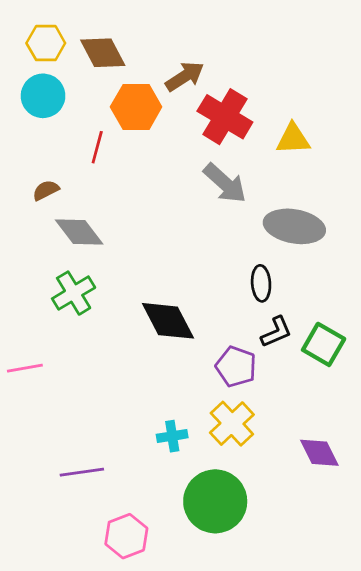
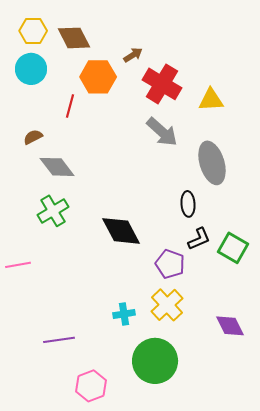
brown arrow: (185, 76) -> (133, 55), size x0.7
gray ellipse: (294, 226) -> (212, 163), turned 63

